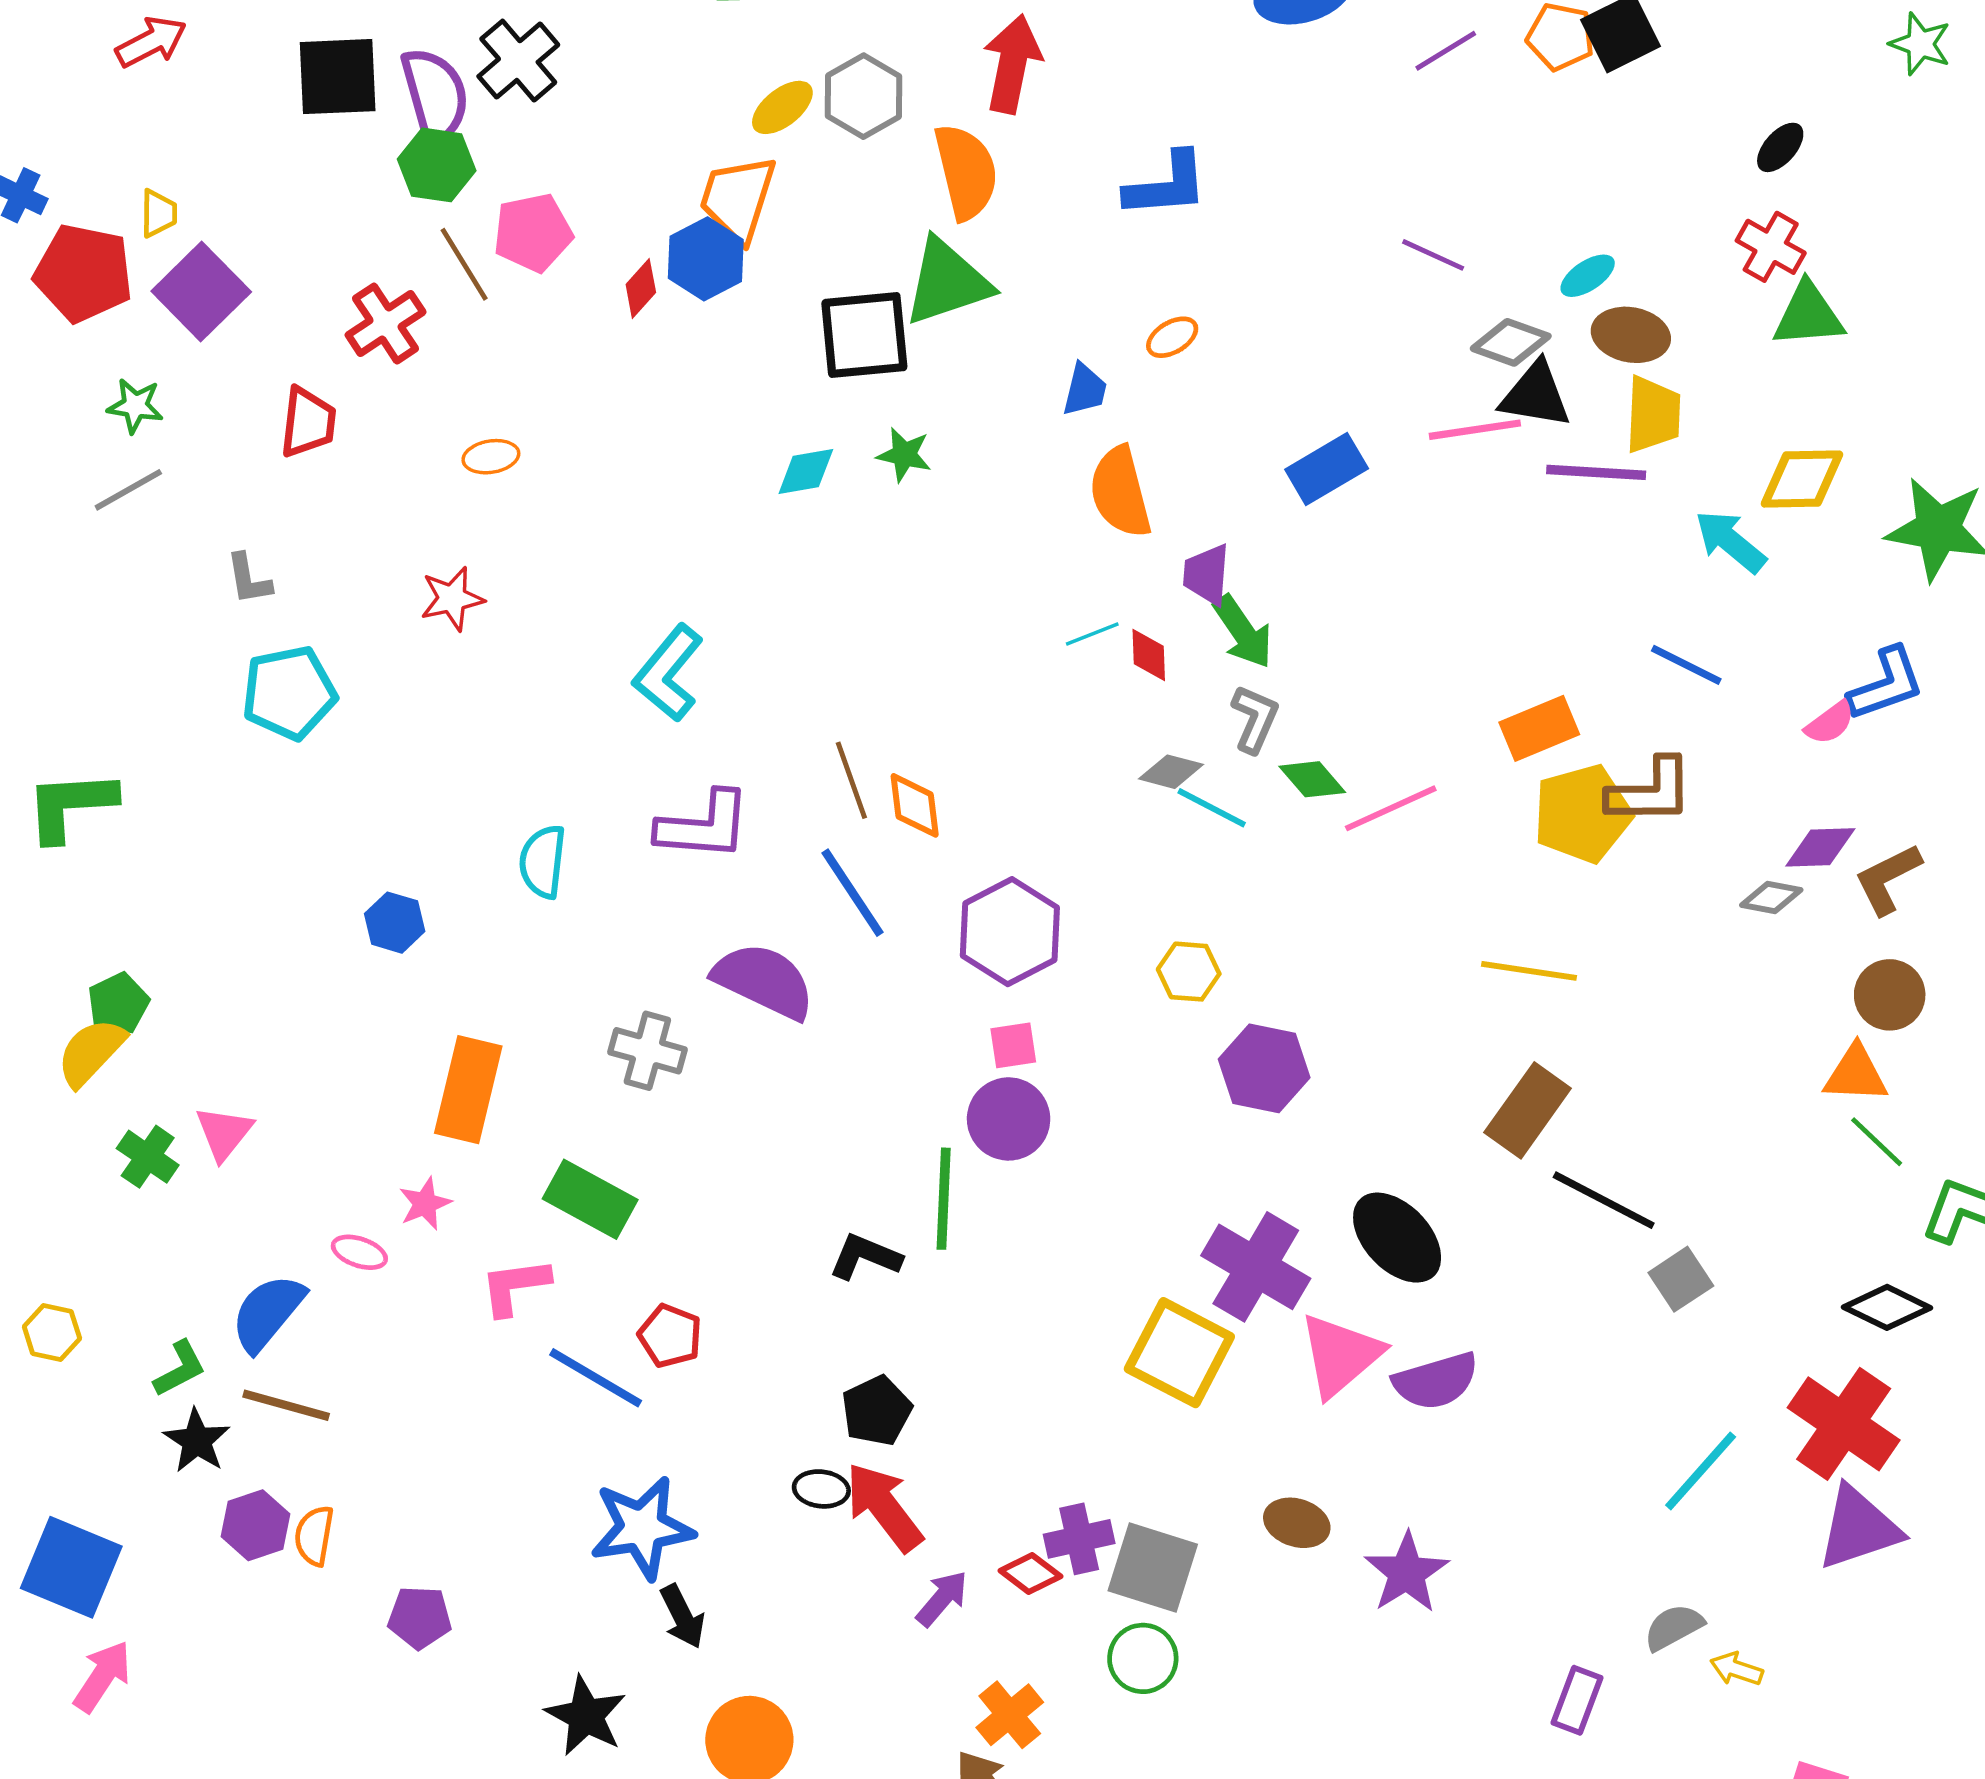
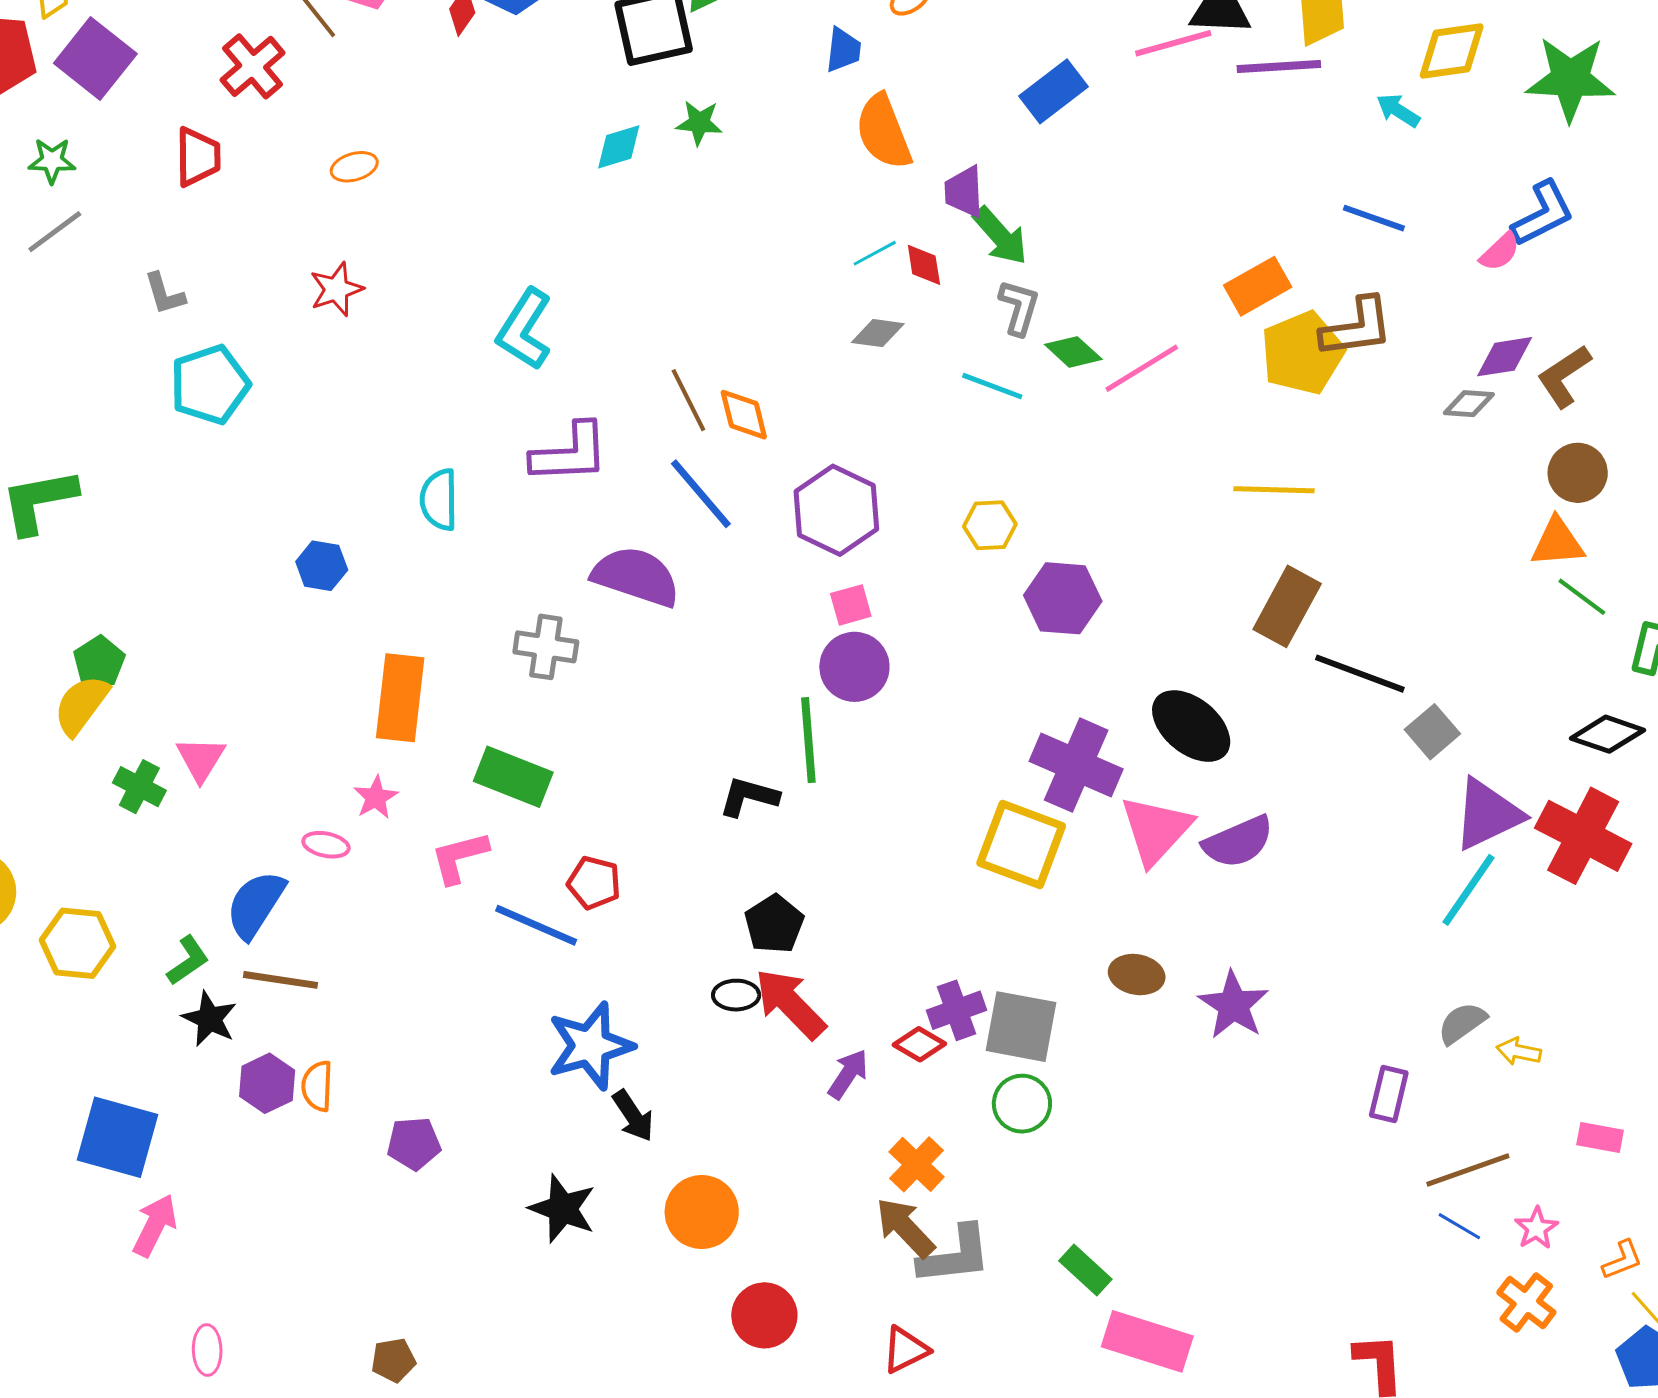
cyan arrow: (1730, 541) -> (1398, 110), size x0.7
gray diamond: (1171, 772) -> (878, 333), moved
yellow hexagon: (52, 1333) -> (77, 943), size x1.5
purple triangle: (1859, 1528) -> (1488, 814), moved

